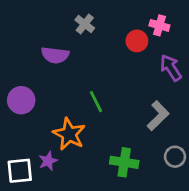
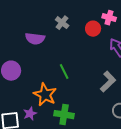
gray cross: (85, 24) -> (62, 23), moved
green cross: (124, 162) -> (64, 115), moved

